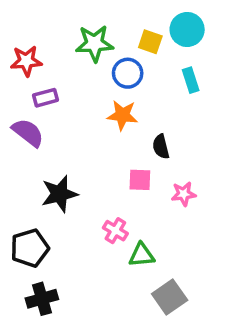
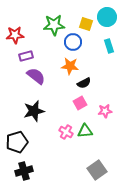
purple semicircle: (28, 133) -> (36, 76), moved
black semicircle: (161, 147) -> (84, 83), moved, turned -104
pink square: (140, 180) -> (80, 103), turned -32
green triangle: (142, 255) -> (85, 131), moved

